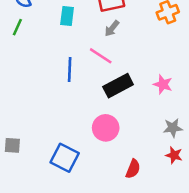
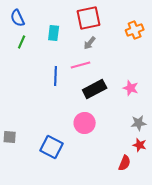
green line: (17, 27) -> (22, 42), moved
pink line: (101, 56) -> (81, 65), turned -48
red semicircle: (133, 169) -> (125, 163), moved

